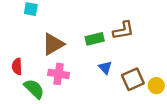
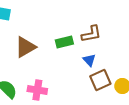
blue triangle: (105, 68) -> (89, 60), moved
pink cross: (58, 74) -> (37, 90), moved

